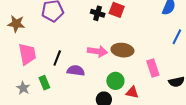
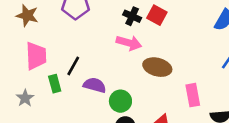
pink arrow: (97, 51) -> (129, 43), moved
green circle: (115, 81) -> (120, 101), moved
green rectangle: (44, 83) -> (55, 84), moved

